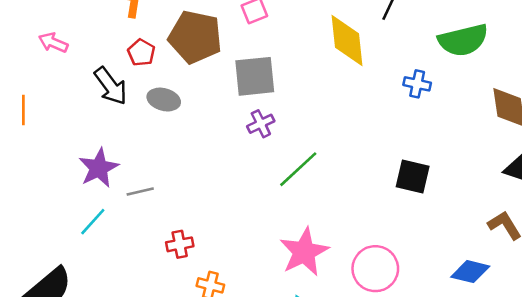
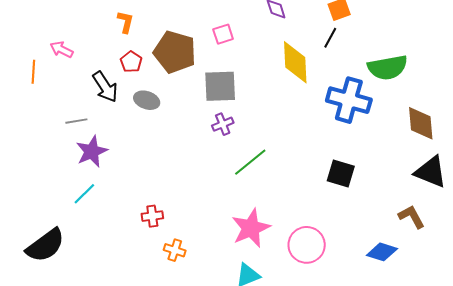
blue cross: (417, 84) -> (349, 100), size x2.0
orange line: (23, 110) -> (33, 72), moved
gray line: (140, 192) -> (76, 121), moved

